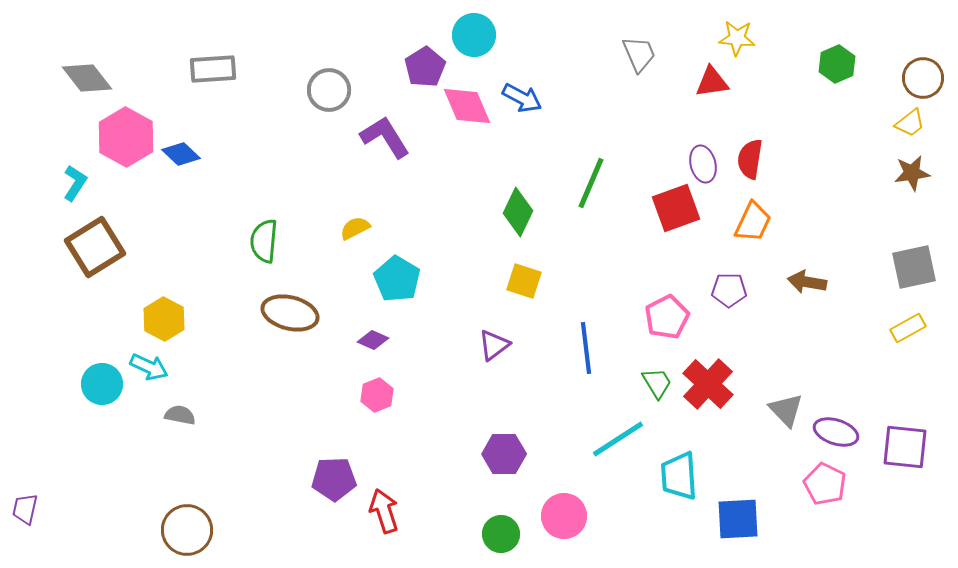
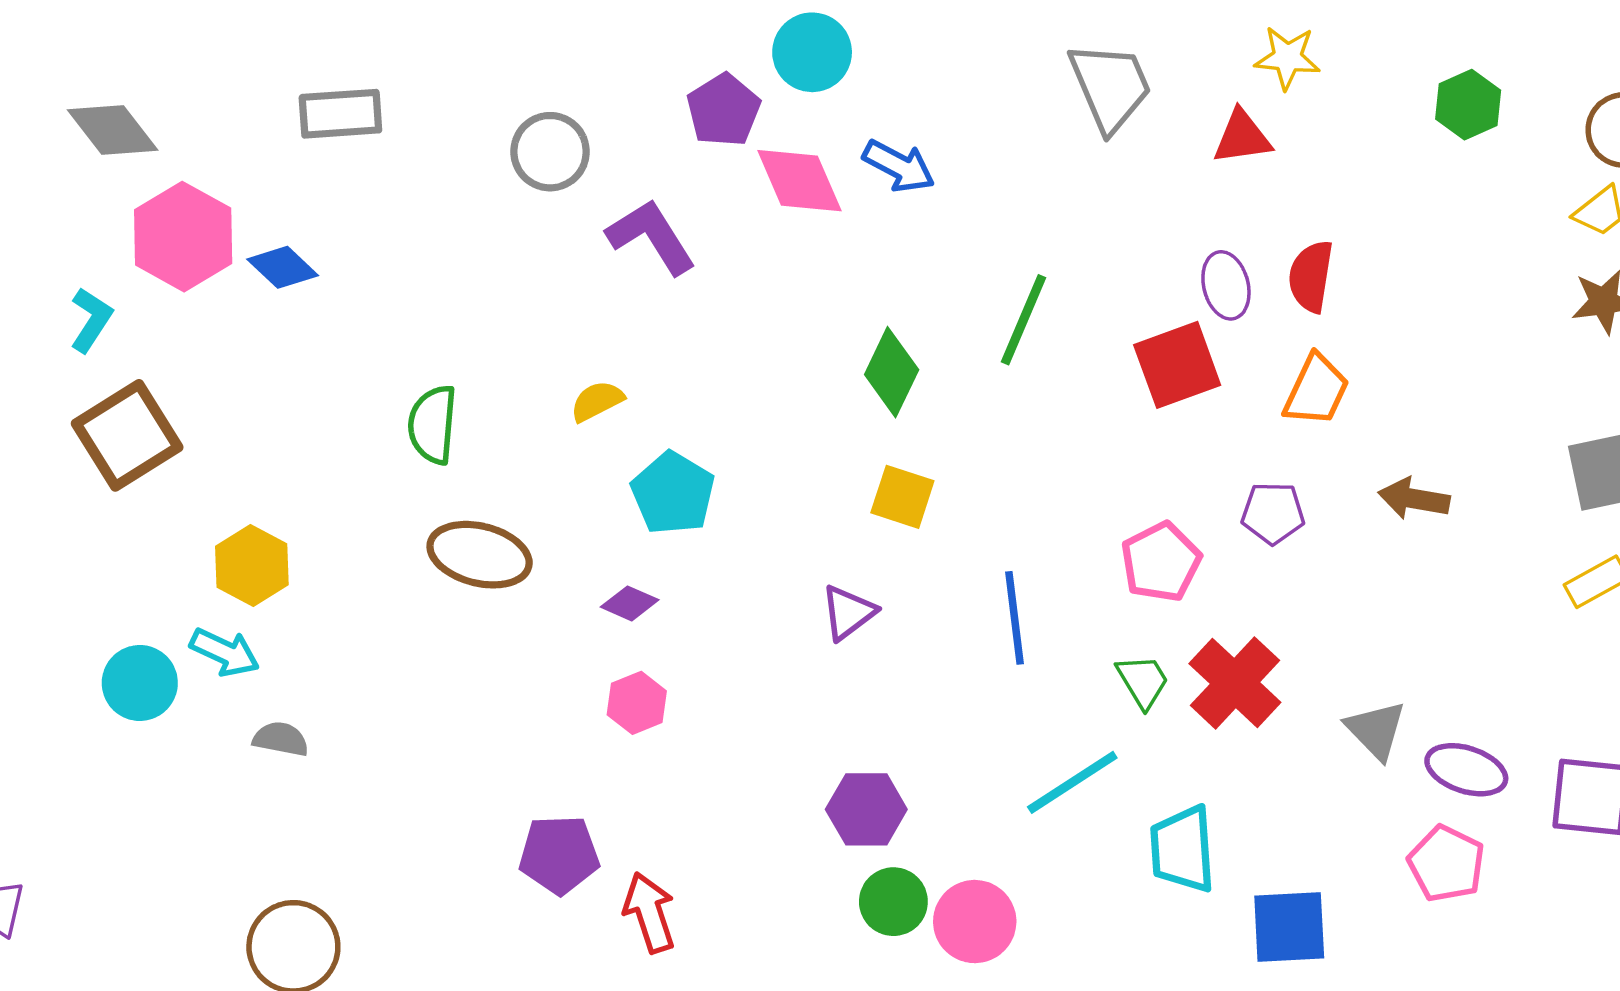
gray trapezoid: (639, 54) -> (1110, 87), size x1.4
green circle: (501, 534) -> (893, 902), moved

